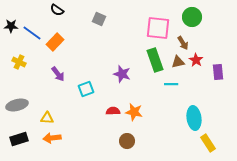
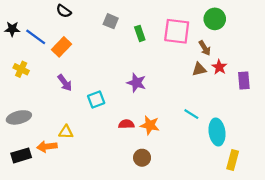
green rectangle: (155, 60) -> (140, 33), moved, size x0.6
cyan line: (171, 84) -> (191, 114), moved, turned 32
yellow triangle: (47, 118) -> (66, 132), moved
orange arrow: (52, 138) -> (47, 147), moved
yellow rectangle: (208, 143) -> (233, 160), turned 48

